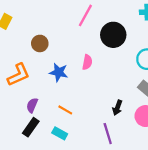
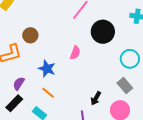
brown circle: (40, 43) -> (30, 35), moved
blue star: (59, 72) -> (47, 69), moved

